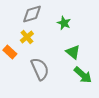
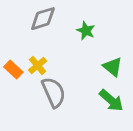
yellow cross: (27, 37) -> (38, 66), moved
green triangle: (73, 52) -> (113, 67), moved

